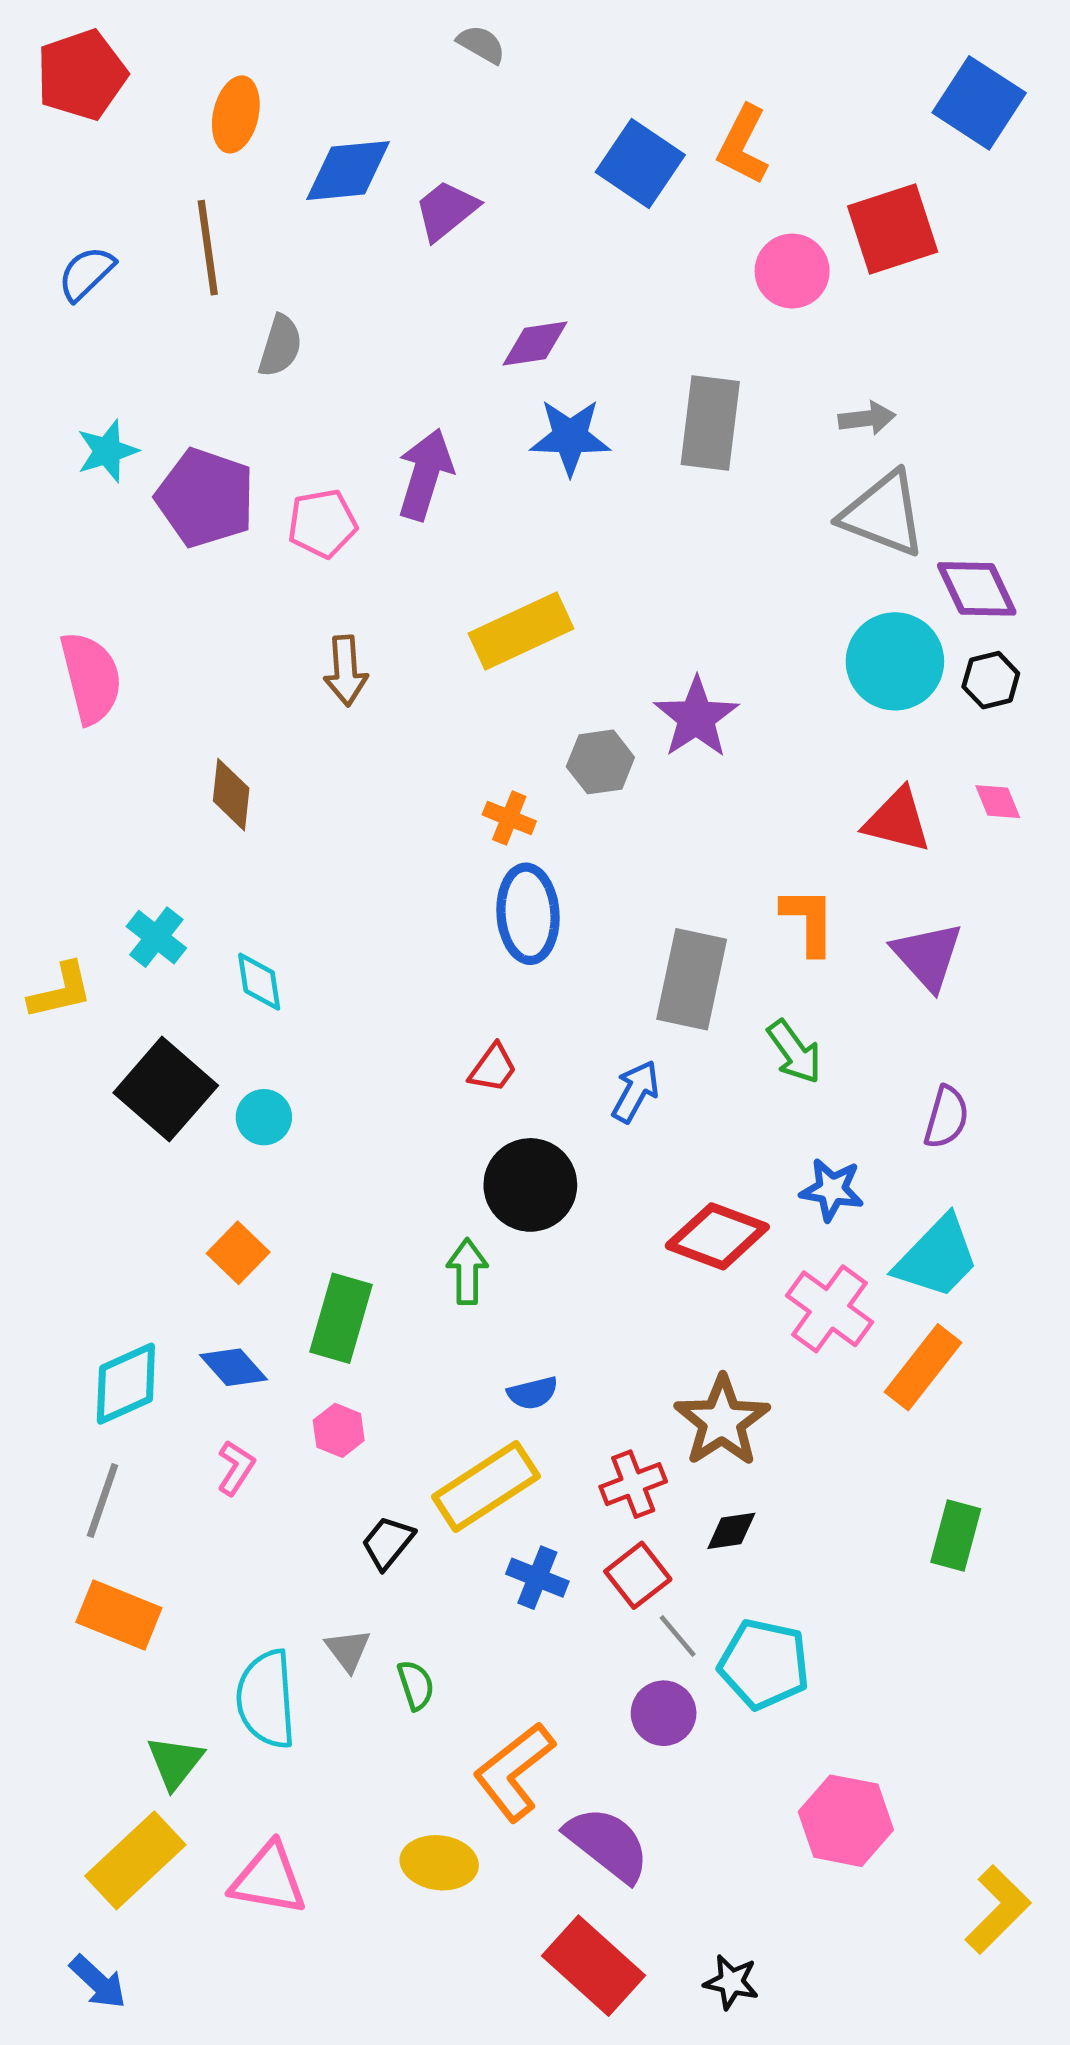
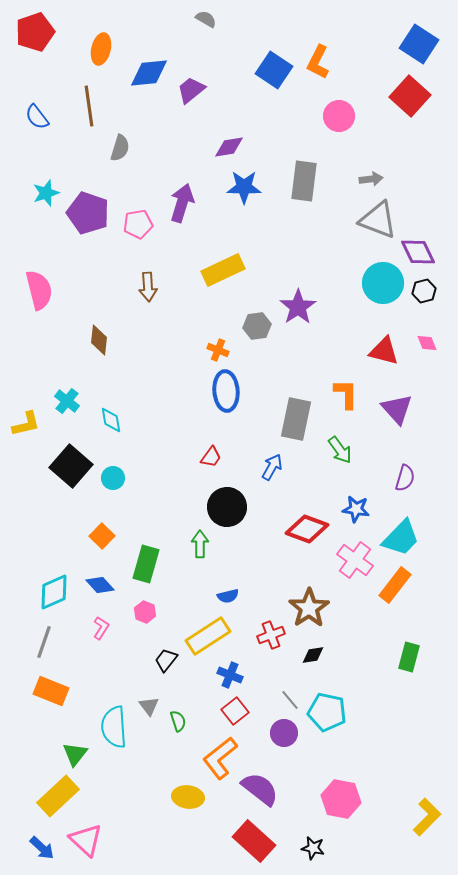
red square: (893, 229) -> (410, 96), moved, turned -30
blue semicircle: (86, 273) -> (37, 117), turned -84
red square: (638, 1575) -> (235, 711), moved
pink hexagon: (846, 1821) -> (341, 799), moved
pink triangle: (269, 1879) -> (86, 840), moved, turned 33

